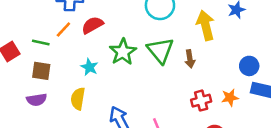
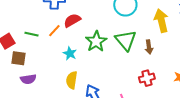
orange line: (63, 29) -> (54, 31), moved
brown square: (41, 71) -> (18, 58), moved
yellow semicircle: (78, 99) -> (72, 80), moved
red cross: (201, 101) -> (147, 78), moved

